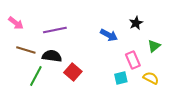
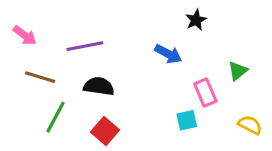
black star: (136, 23) -> (196, 20), moved
black semicircle: (52, 56) -> (99, 86), moved
red square: (73, 72) -> (105, 131), moved
yellow semicircle: (151, 78) -> (250, 125), moved

